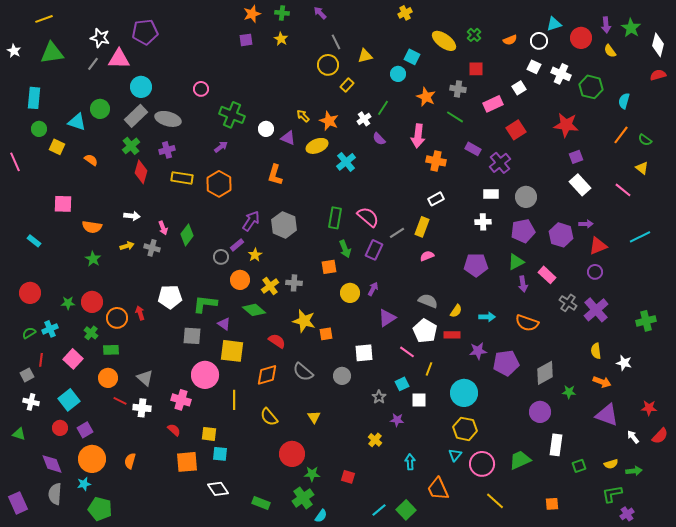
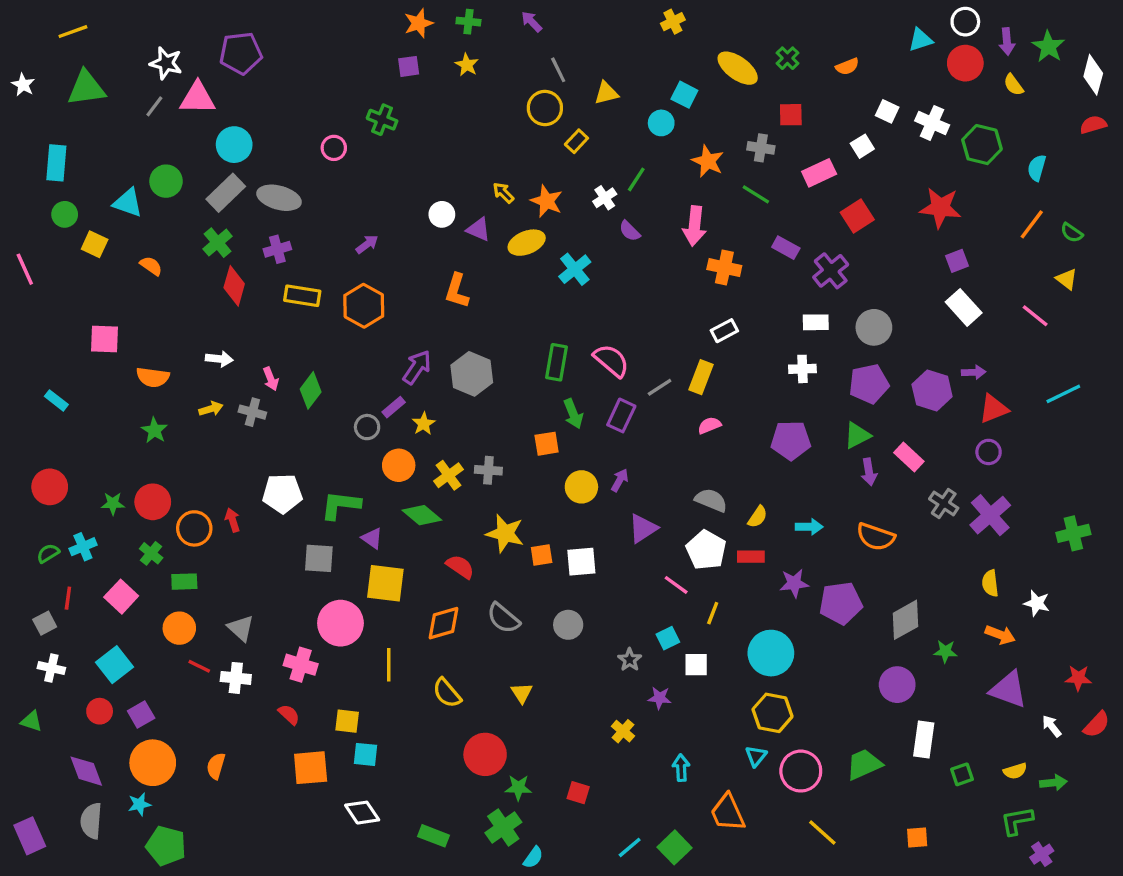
white circle: (539, 41) -> (965, 22), moved
green cross: (232, 115) -> (382, 120), moved, size x0.7
white square: (364, 353) -> (581, 562), moved

